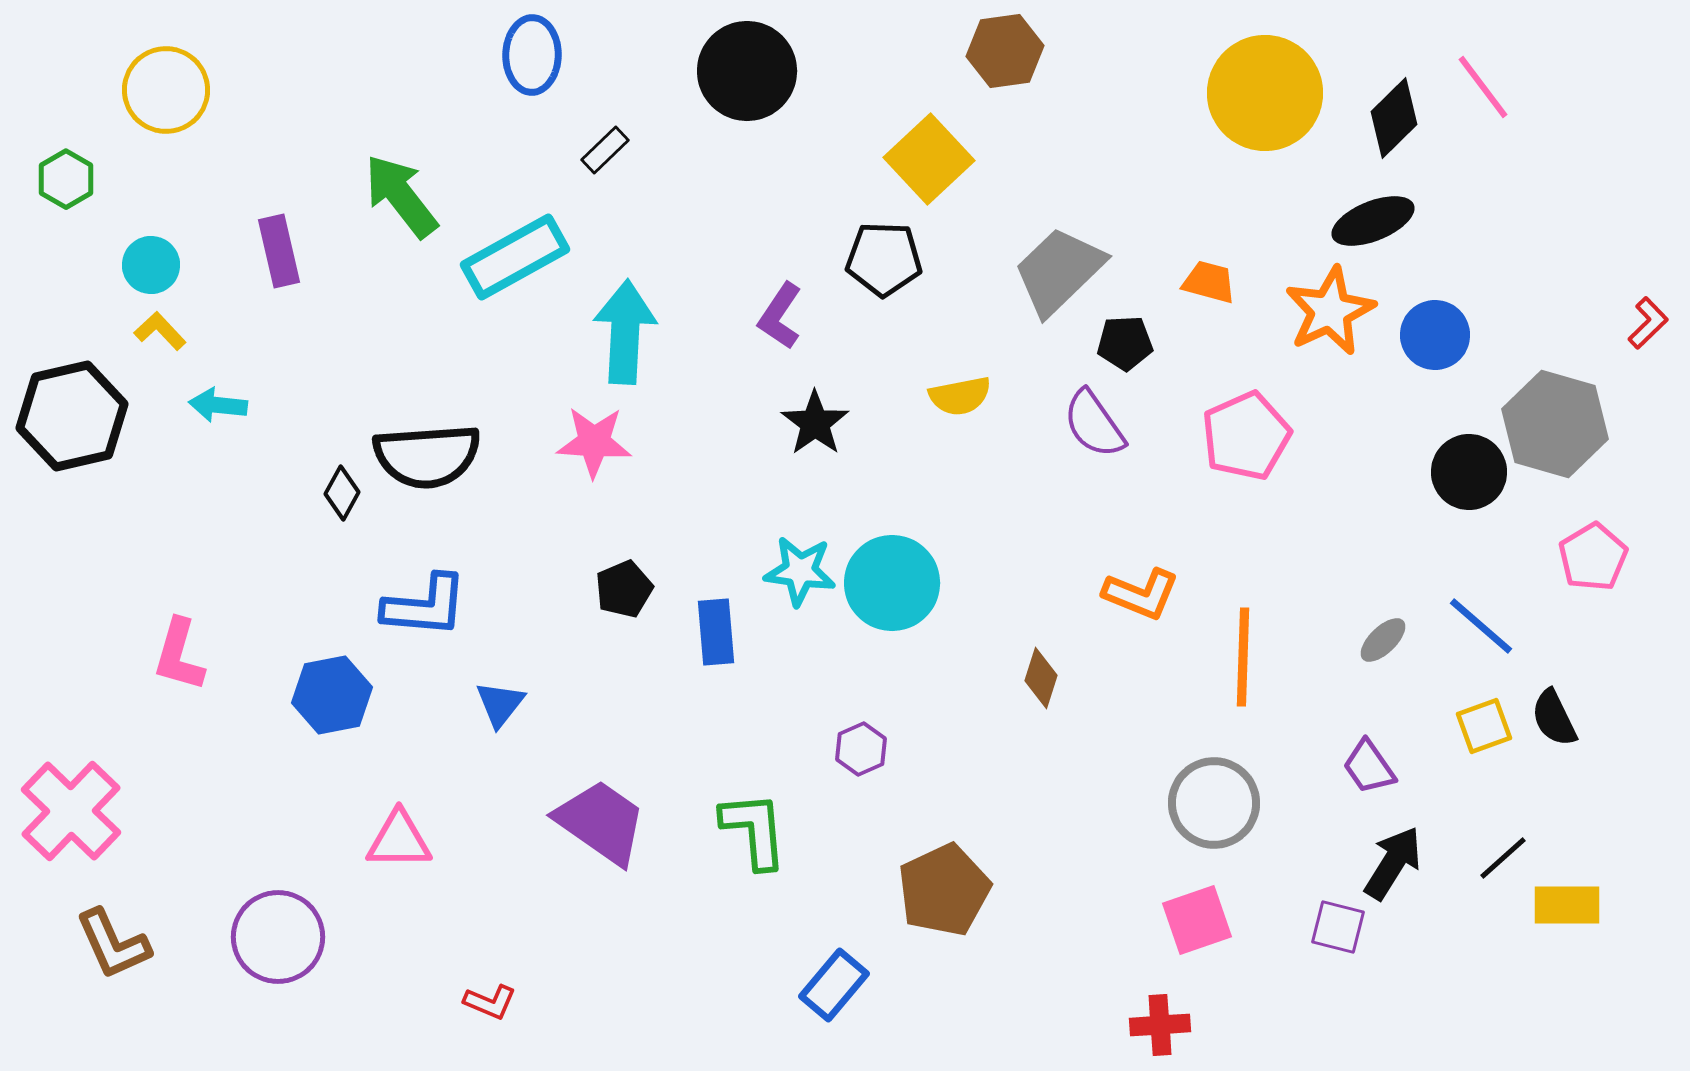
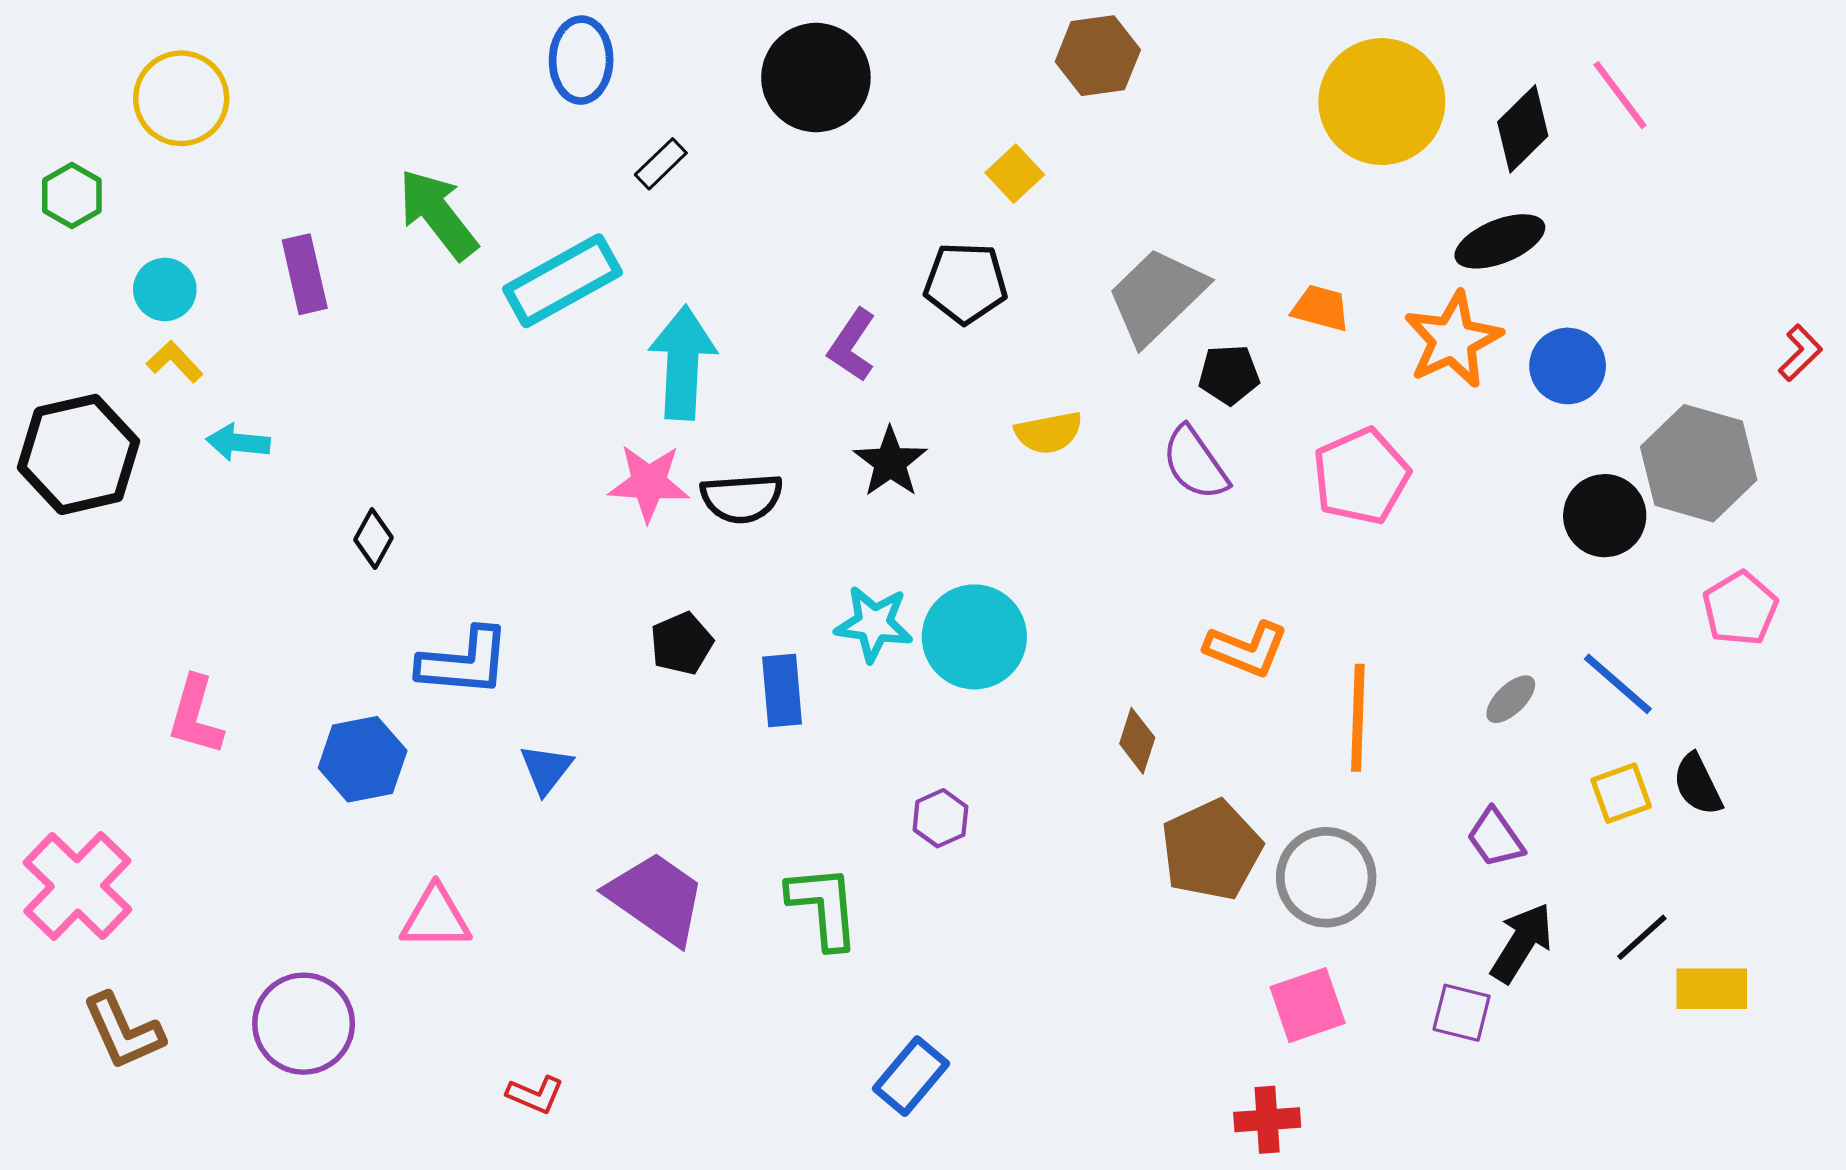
yellow square: (929, 159) -> (1015, 174), size x0.6
black semicircle: (427, 456) -> (742, 498), moved, size x0.7
brown pentagon: (944, 890) -> (1211, 850), moved

